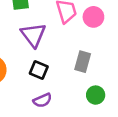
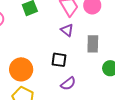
purple triangle: (33, 35) -> (67, 30), moved, size x0.6

